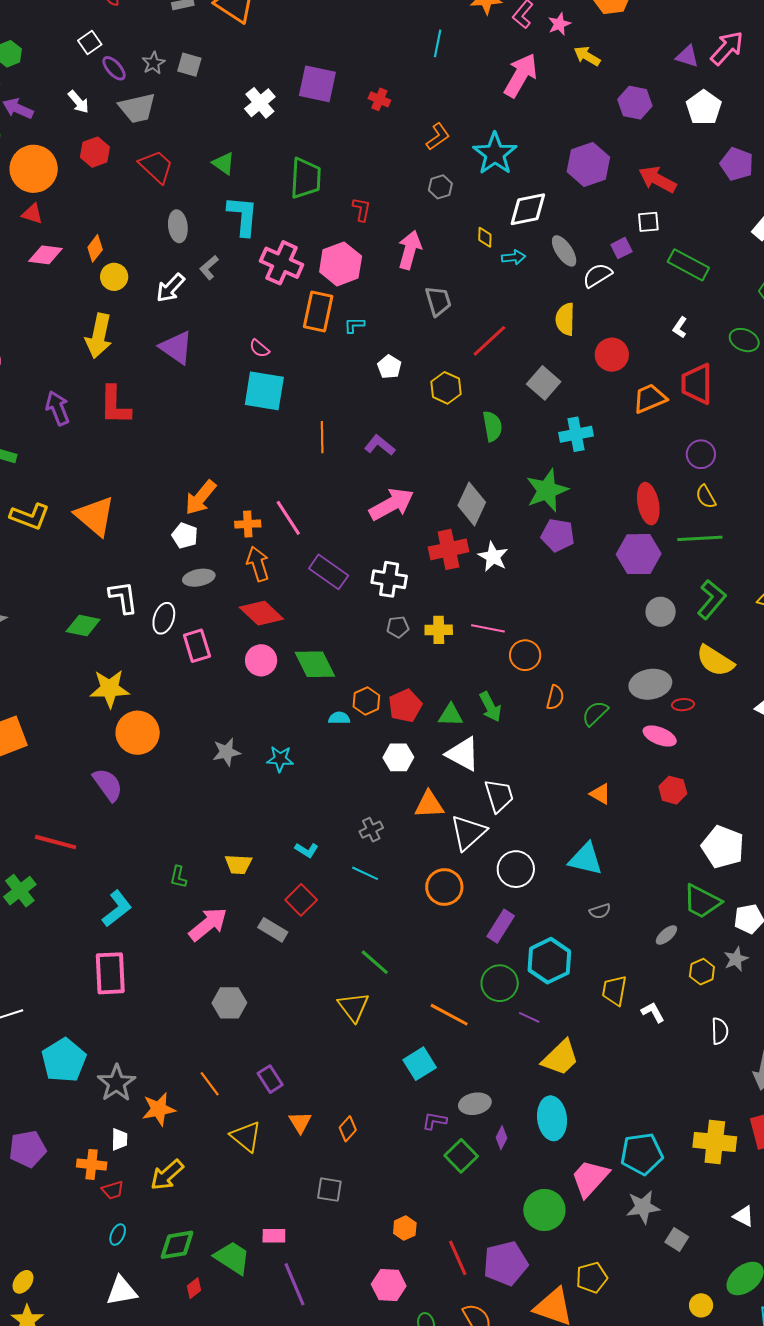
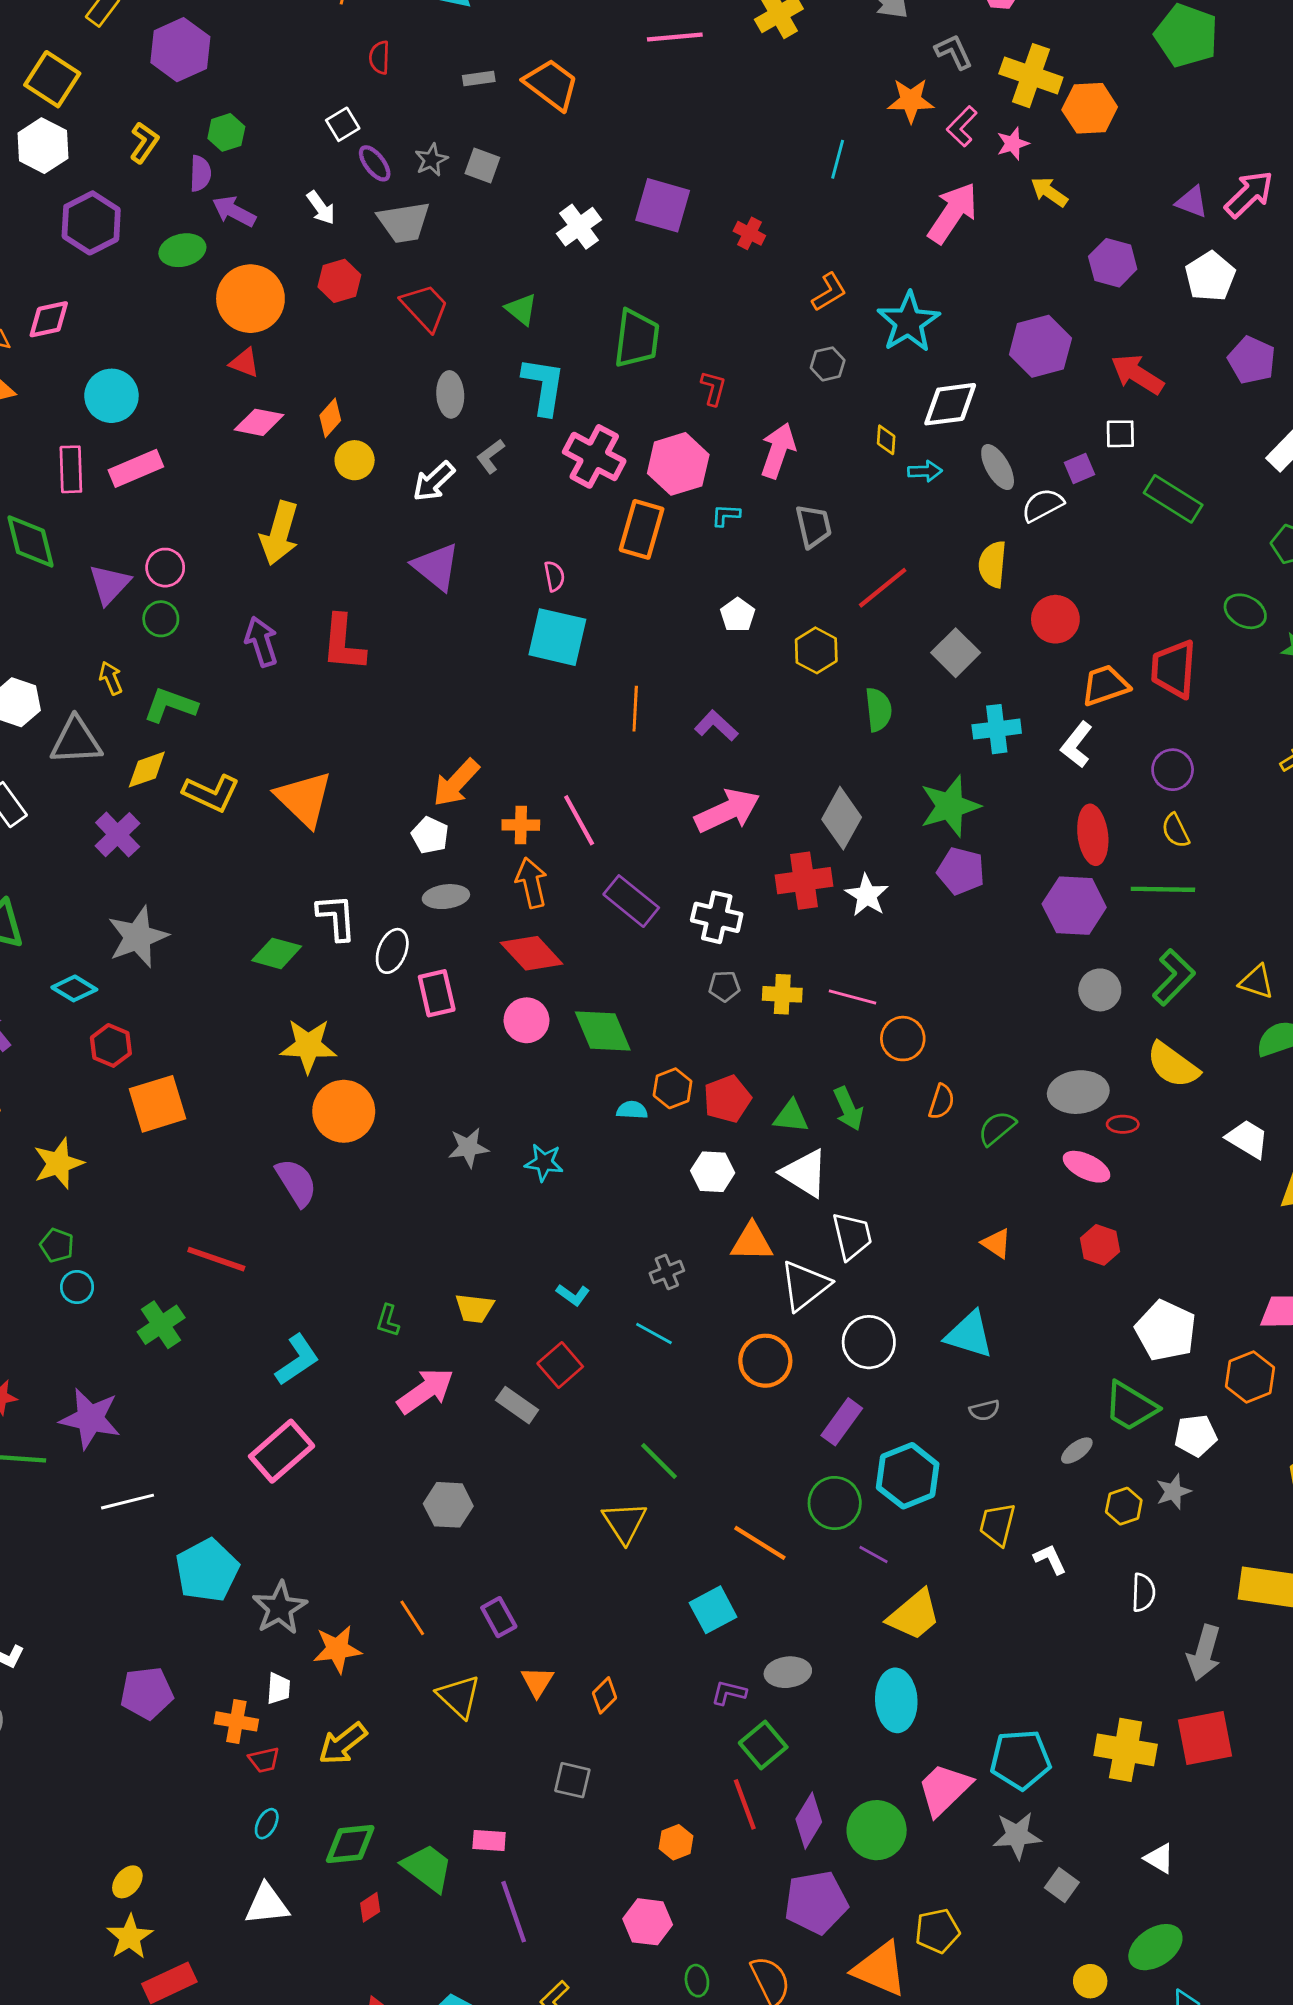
cyan L-shape: (354, 325) -> (726, 515), moved
white L-shape: (680, 327) -> (1077, 745), moved, size x1.5
yellow arrow: (99, 336) -> (279, 533), moved
pink semicircle: (259, 348) -> (554, 576), turned -145
pink rectangle: (110, 973) -> (282, 1451), turned 48
purple diamond: (502, 1138) -> (809, 1821), moved, size x1.6
red line: (458, 1258) -> (745, 1804), moved

